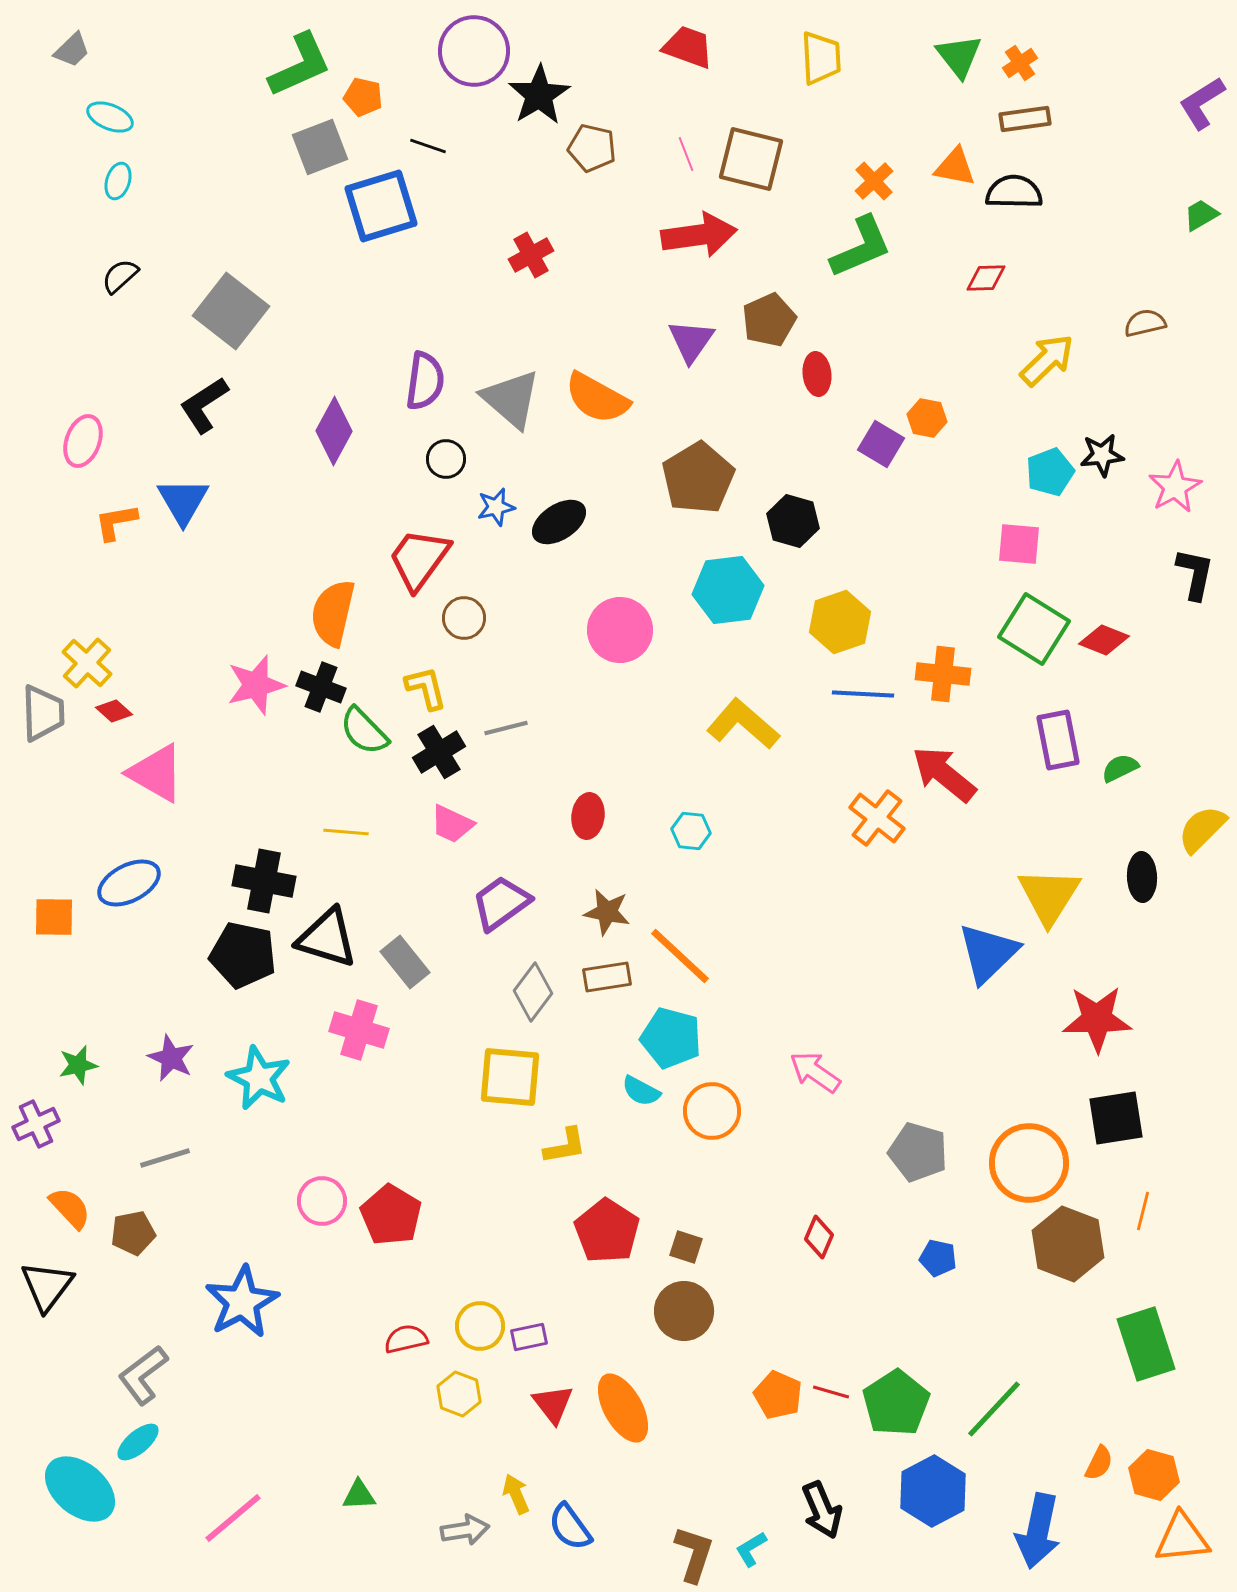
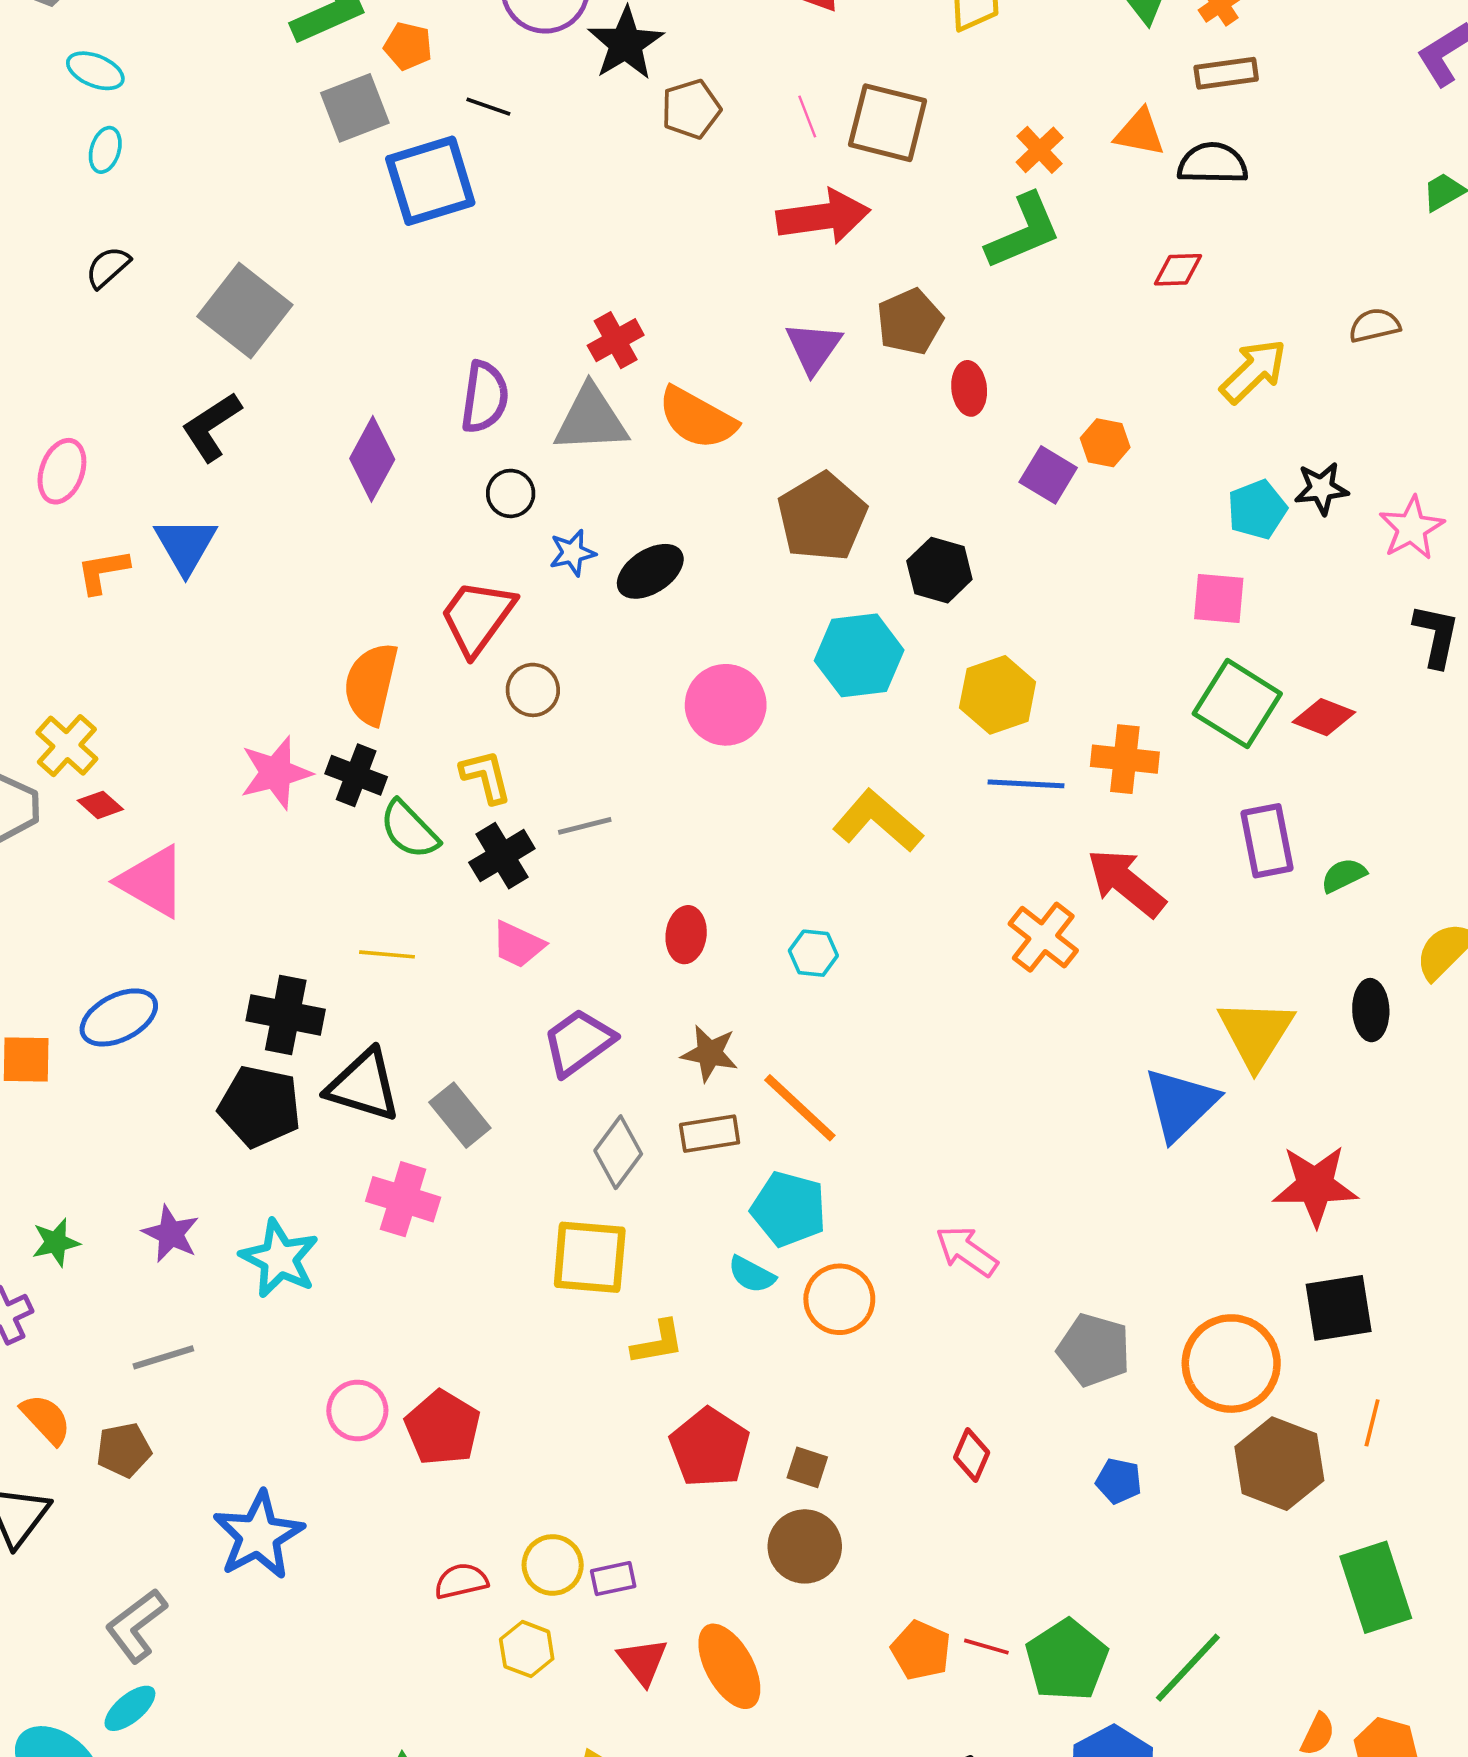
brown pentagon: (592, 148) -> (691, 109), turned -30
red cross: (531, 255) -> (616, 340), moved
gray triangle: (511, 399) -> (591, 419), turned -44

